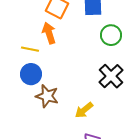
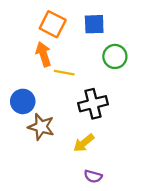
yellow line: (30, 49) -> (64, 73), moved
black cross: (111, 76) -> (93, 104), moved, turned 30

